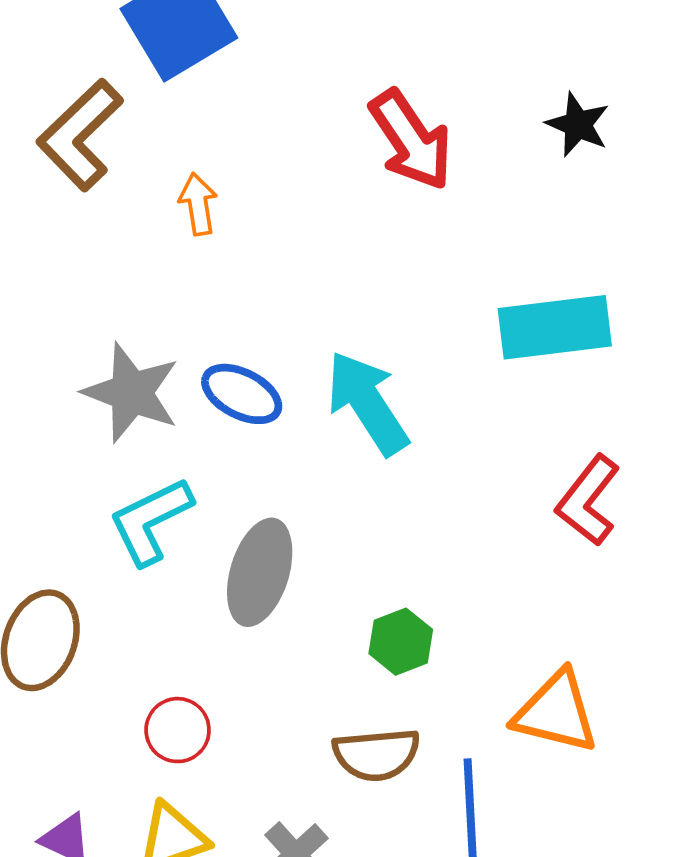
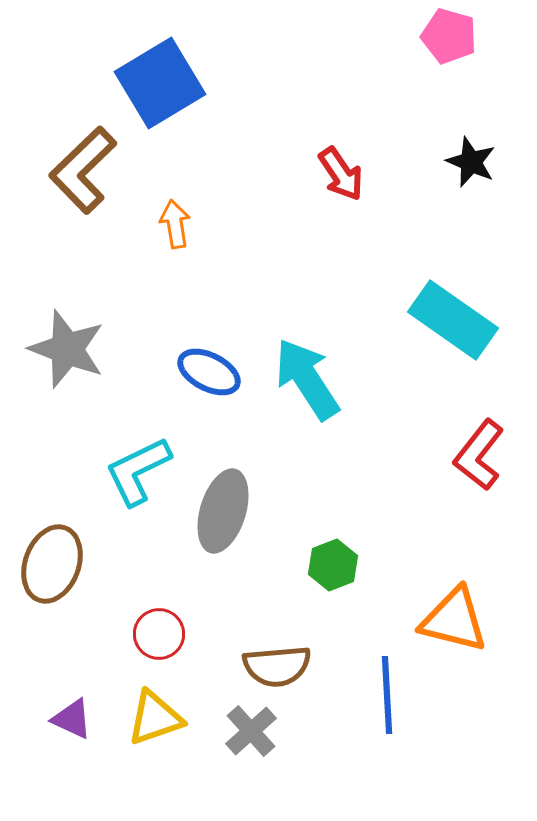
red arrow: (411, 140) -> (341, 174), size x0.7
cyan rectangle: (555, 327) -> (453, 320), turned 42
gray star: (131, 393) -> (67, 349), moved
brown semicircle: (376, 754) -> (277, 666), moved

